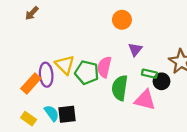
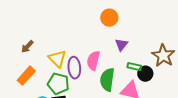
brown arrow: (32, 13) -> (27, 47), moved
green pentagon: (87, 73) -> (58, 84), moved
purple ellipse: (46, 75) -> (74, 68), moved

